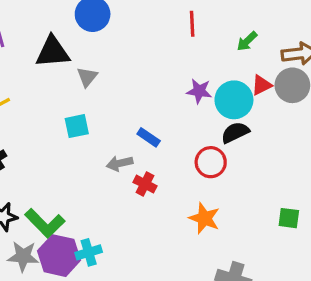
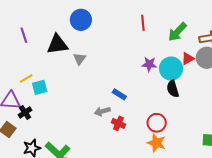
green arrow: (247, 41) -> (177, 32), size x1.5
cyan square: (77, 126) -> (40, 87), moved
black semicircle: (235, 132) -> (173, 89), turned -78
red circle: (211, 162) -> (157, 123), moved

